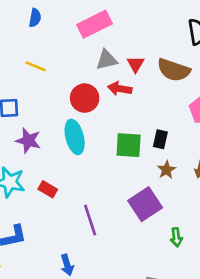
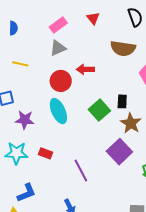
pink rectangle: (95, 24) -> (58, 25), size x0.7
gray triangle: (107, 60) -> (58, 48), moved
red triangle: (136, 64) -> (93, 18), moved
green square: (129, 145) -> (99, 110), turned -35
brown star: (166, 170) -> (131, 123), size x1.5

